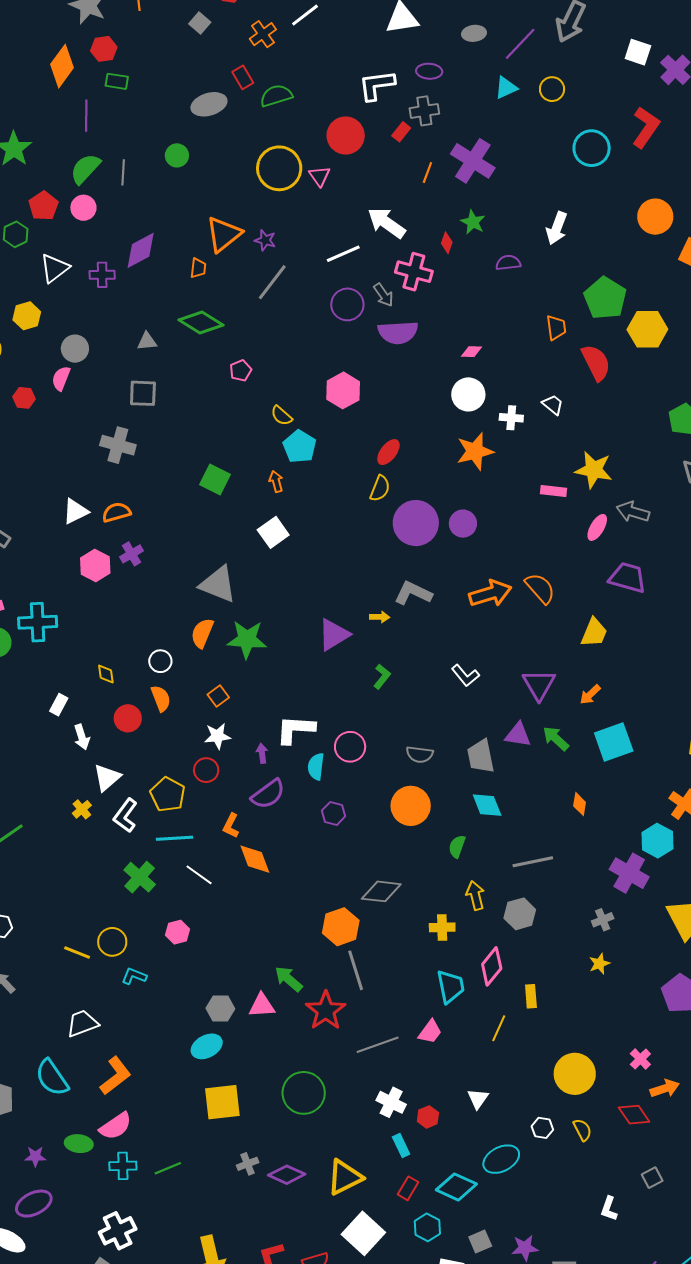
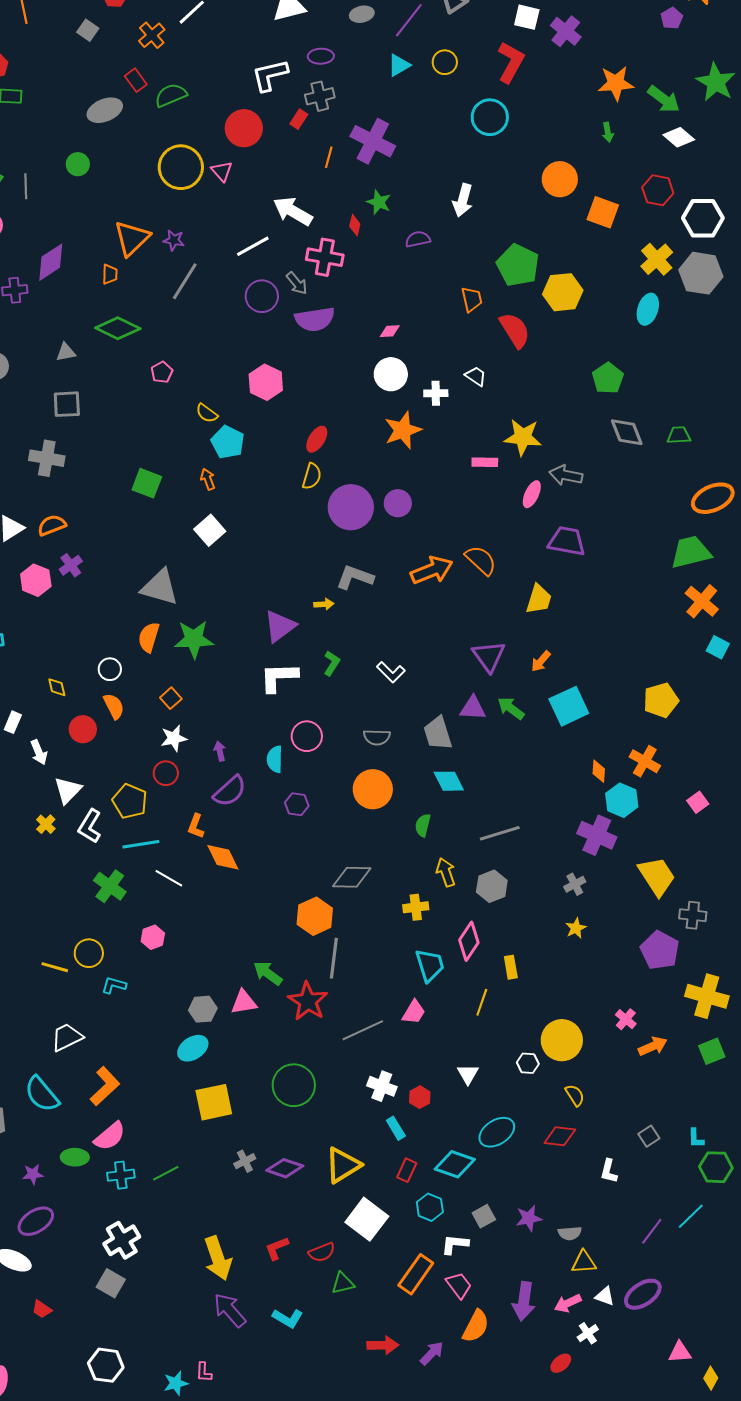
red L-shape: (646, 127) -> (511, 62), moved
white L-shape: (465, 675) -> (391, 672), moved
white L-shape: (295, 729) -> (279, 677), moved
orange diamond: (580, 804) -> (599, 771), moved
gray line: (356, 970) -> (334, 958), turned 30
red diamond: (634, 1115) -> (560, 1136), moved, turned -44
white hexagon: (542, 1128) -> (528, 1063), moved

